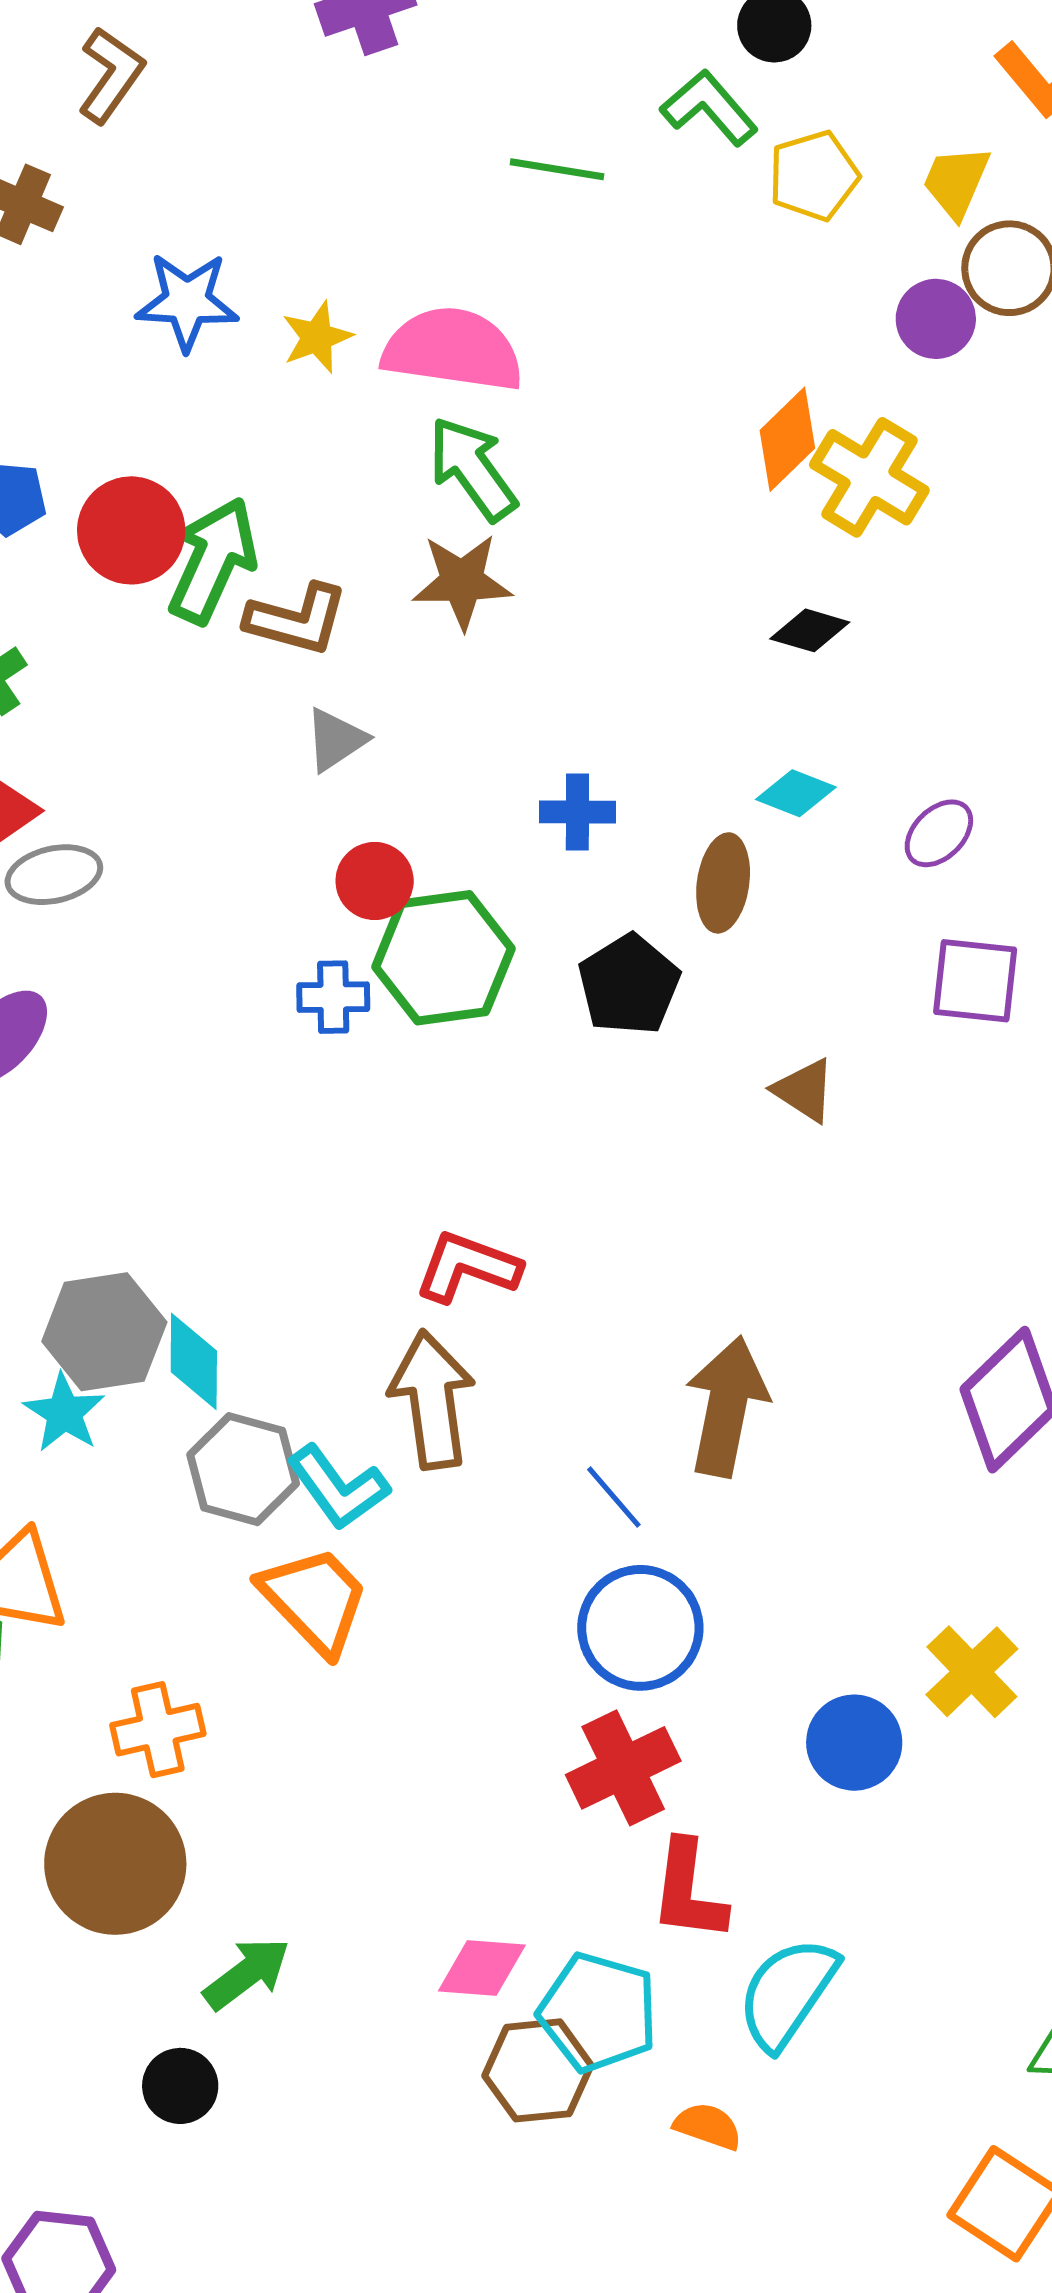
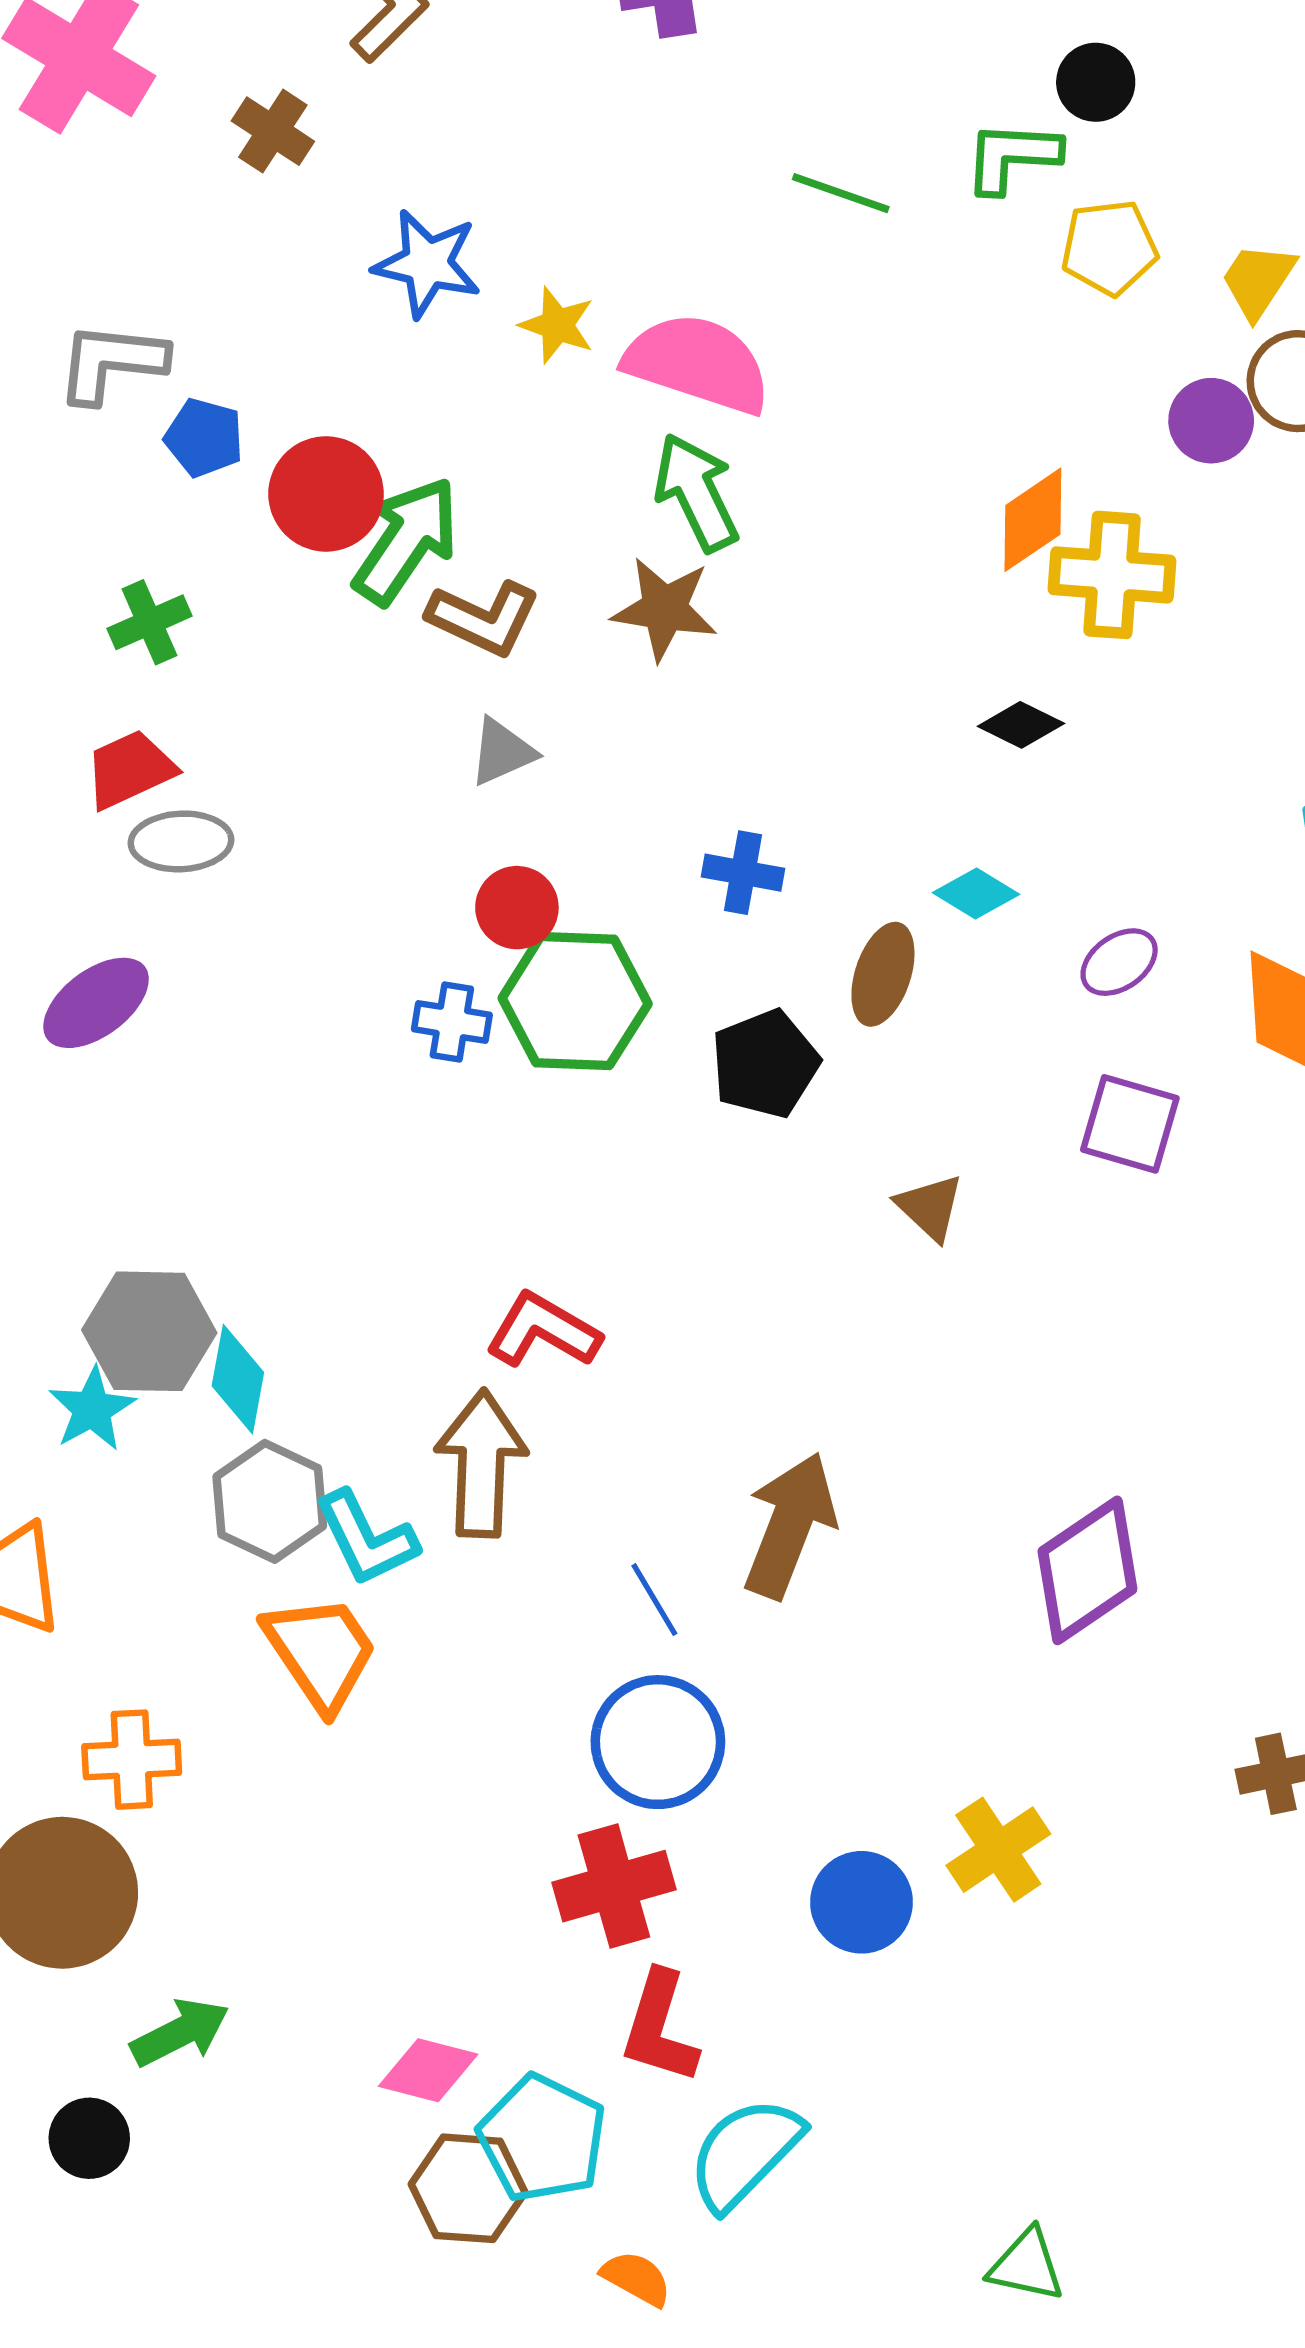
green L-shape: (709, 108) -> (1012, 157), turned -56
yellow star: (317, 337) -> (557, 325), turned 30
yellow cross: (869, 477) -> (1112, 575), turned -37

